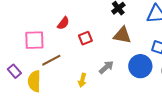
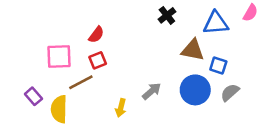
brown triangle: (122, 35) -> (193, 50), moved
red square: (85, 38) -> (98, 60), moved

